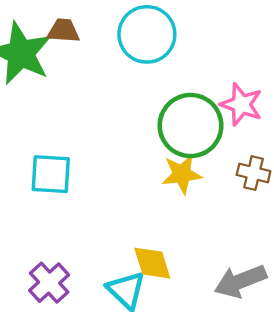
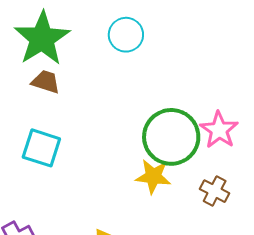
brown trapezoid: (63, 31) -> (46, 82), moved
cyan circle: (147, 34) -> (126, 35), moved, size x0.7

